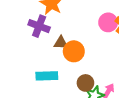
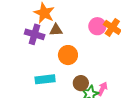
brown triangle: (61, 43) -> (56, 30), moved

